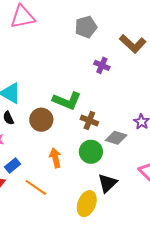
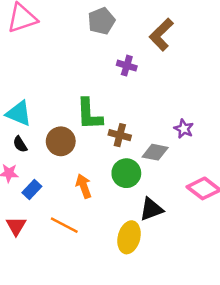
brown L-shape: (133, 44) -> (161, 35), turned 100
green L-shape: (67, 101) -> (89, 114), turned 72
blue rectangle: (13, 166) -> (32, 189), moved
black triangle: (107, 183) -> (151, 209), turned 30

